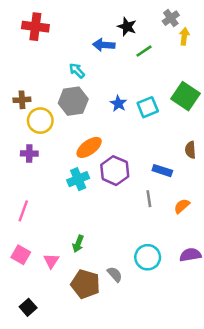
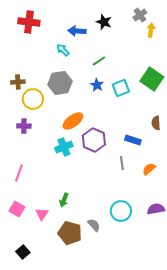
blue arrow: (104, 45) -> (77, 31), moved
green line: (144, 51) -> (99, 61), moved
cyan arrow: (77, 71) -> (63, 50), moved

